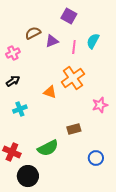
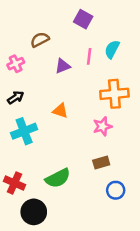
purple triangle: (52, 41) -> (63, 66), moved
orange cross: (73, 78) -> (114, 94), moved, turned 30
pink star: (100, 105) -> (102, 126), moved
cyan cross: (20, 109) -> (24, 131), size x1.5
brown rectangle: (74, 129) -> (101, 162), moved

